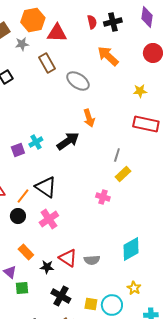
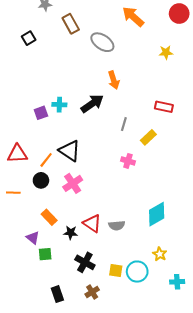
red rectangle: (146, 124) -> (164, 107), moved, size x0.7
cyan cross: (36, 142) -> (59, 105), turned 32
gray line: (117, 155) -> (124, 124), moved

